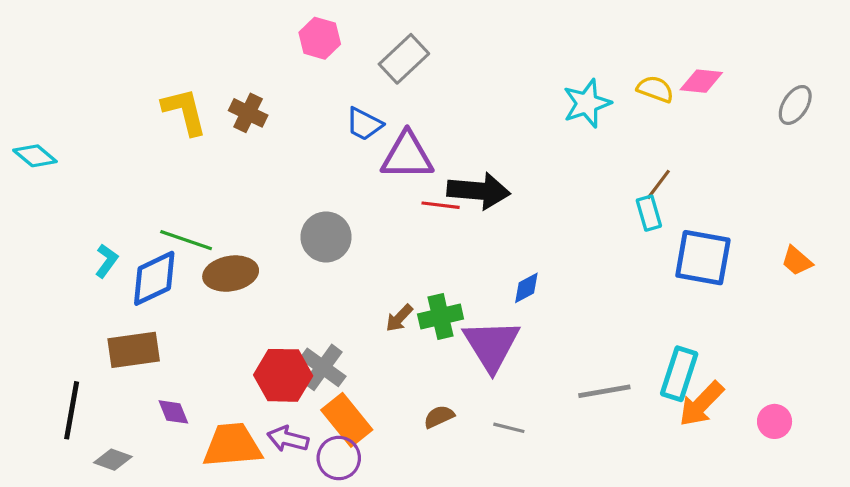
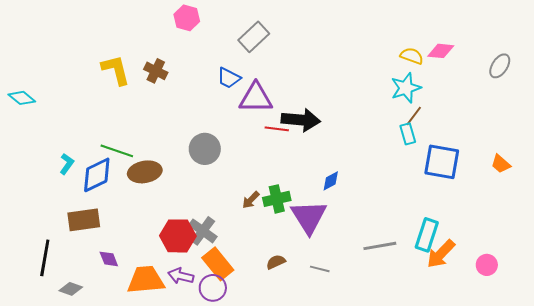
pink hexagon: (320, 38) -> (187, 18), moved
cyan star: (587, 103) -> (406, 88), moved

